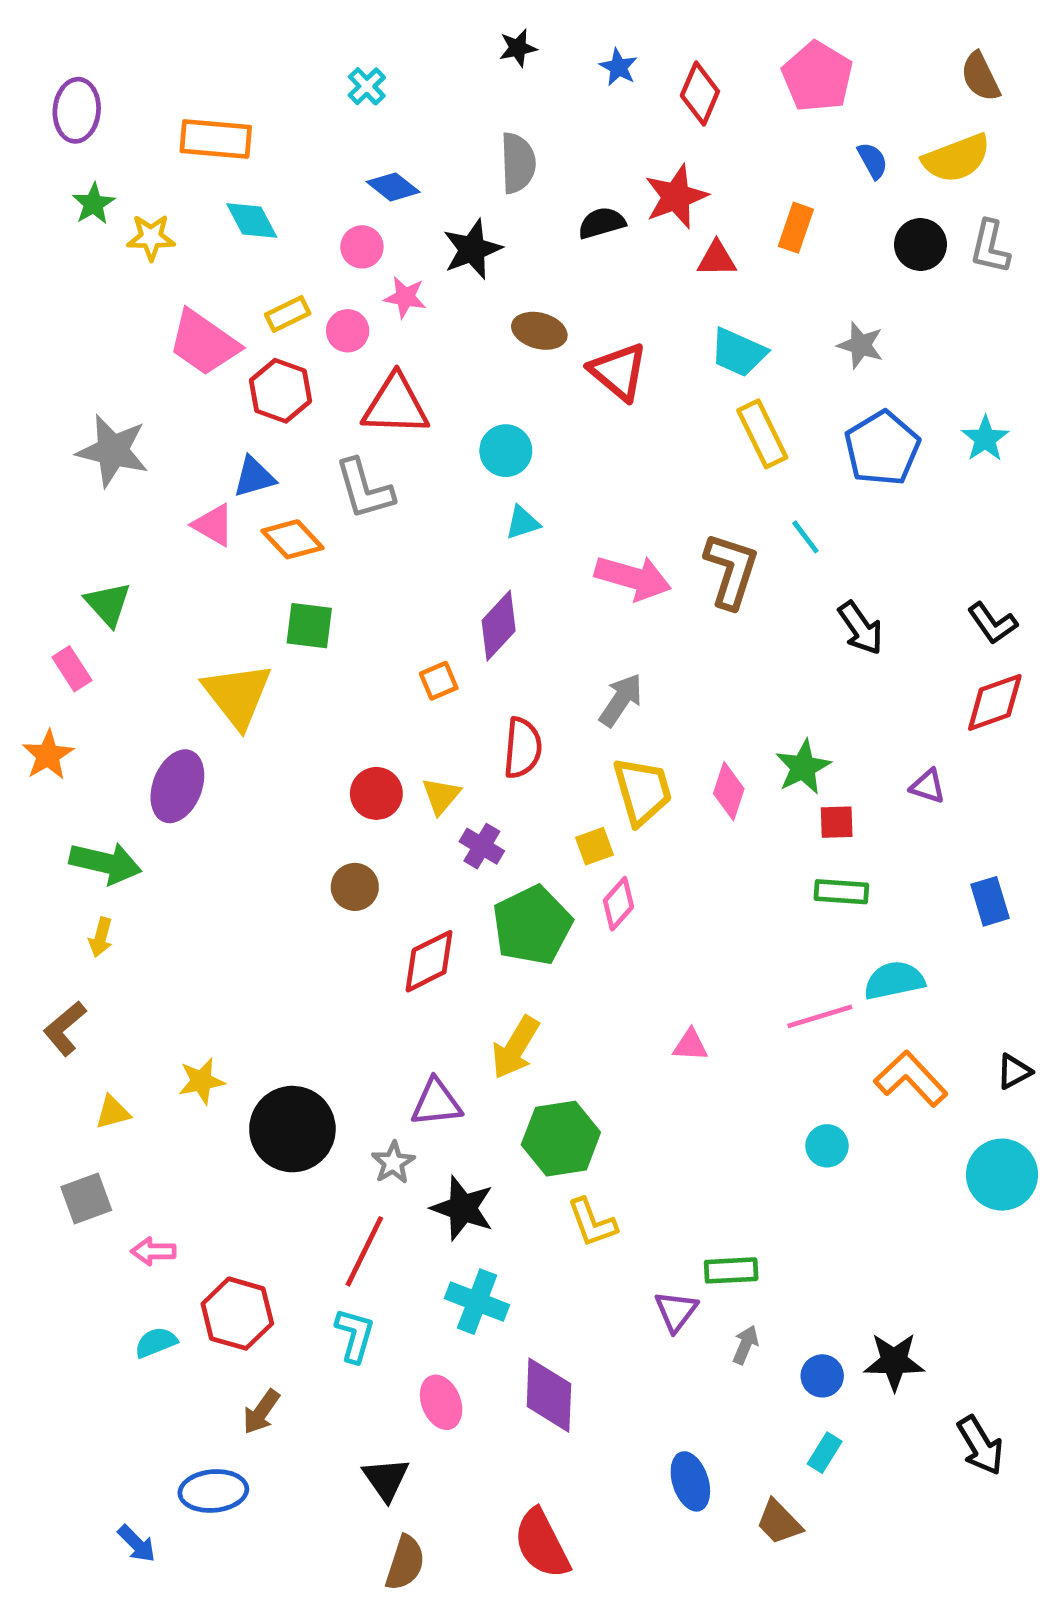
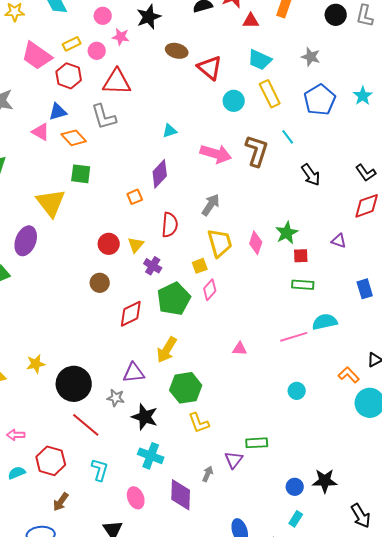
cyan circle: (506, 451) -> (234, 101), moved
orange L-shape: (911, 1079) -> (349, 375), moved, size x0.7
gray star: (393, 1163) -> (116, 398), turned -30
red line: (364, 1251) -> (86, 425), moved, turned -76
gray arrow: (746, 1345) -> (208, 474), moved

